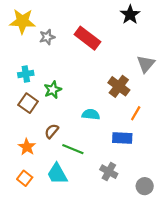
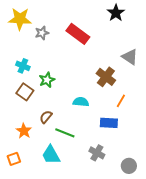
gray triangle: (146, 64) -> (130, 57), turned -36
cyan cross: (26, 74) -> (23, 66), turned 32
orange square: (25, 178) -> (14, 159), moved, turned 32

